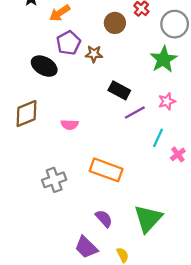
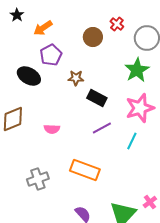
brown star: (94, 54) -> (76, 78), moved
pink star: (167, 101) -> (140, 108), size x1.8
purple line: (135, 112) -> (102, 128), moved
pink cross: (178, 154) -> (150, 202), moved

